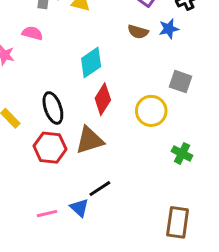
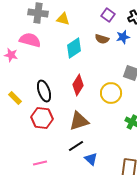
pink semicircle: (32, 33) -> (30, 40), size x1.5
cyan diamond: (91, 63) -> (74, 48), moved
brown triangle: (90, 140) -> (79, 121), moved
blue triangle: (79, 208) -> (91, 159), moved

